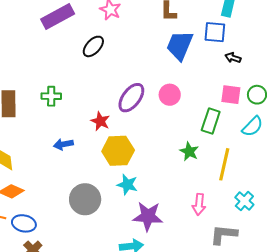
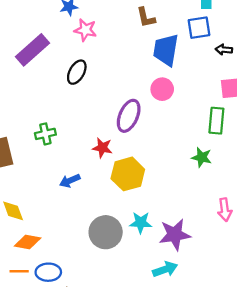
pink circle: (170, 95) -> (162, 89), moved
cyan star: (127, 185) -> (141, 223), moved

